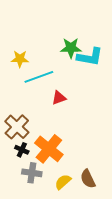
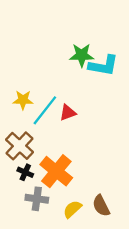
yellow star: (20, 59) -> (23, 100), moved
cyan line: (39, 77) -> (45, 110), moved, turned -32

